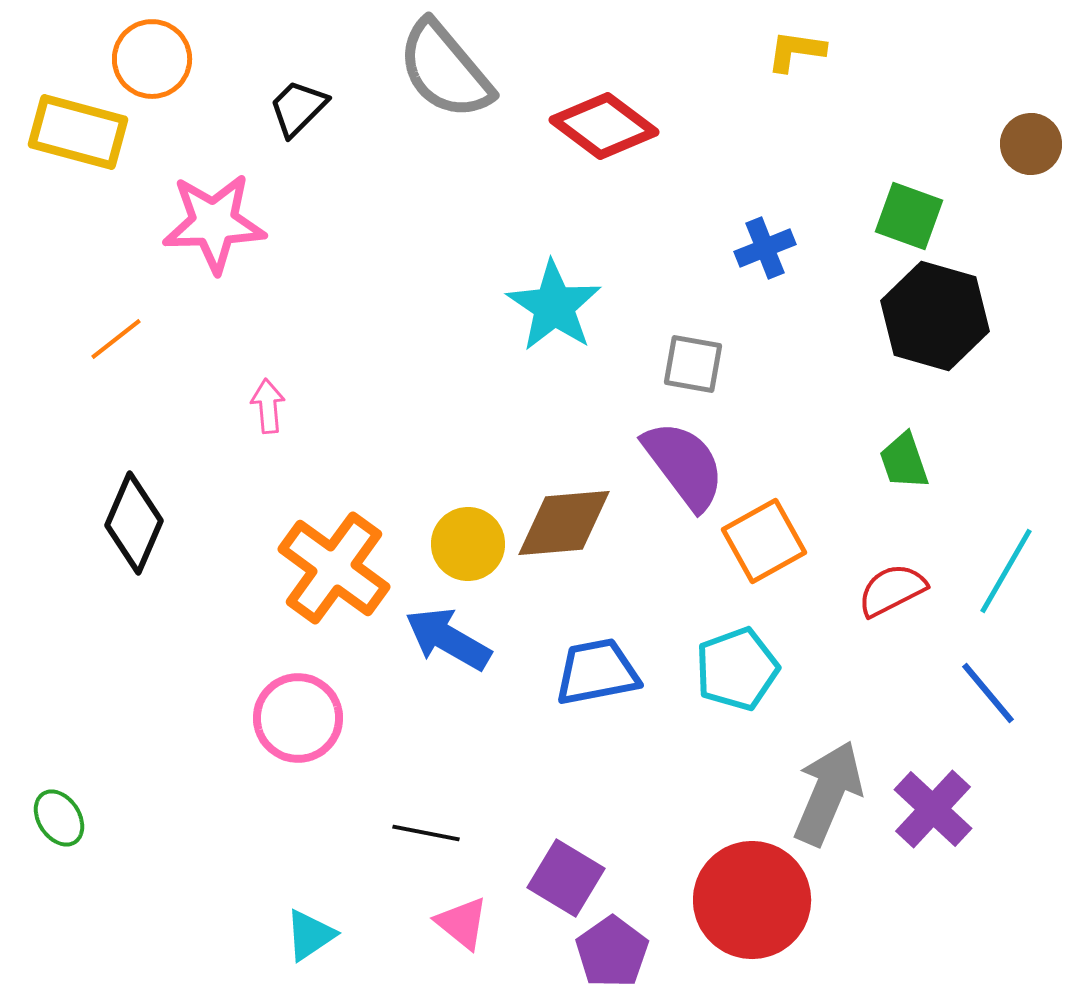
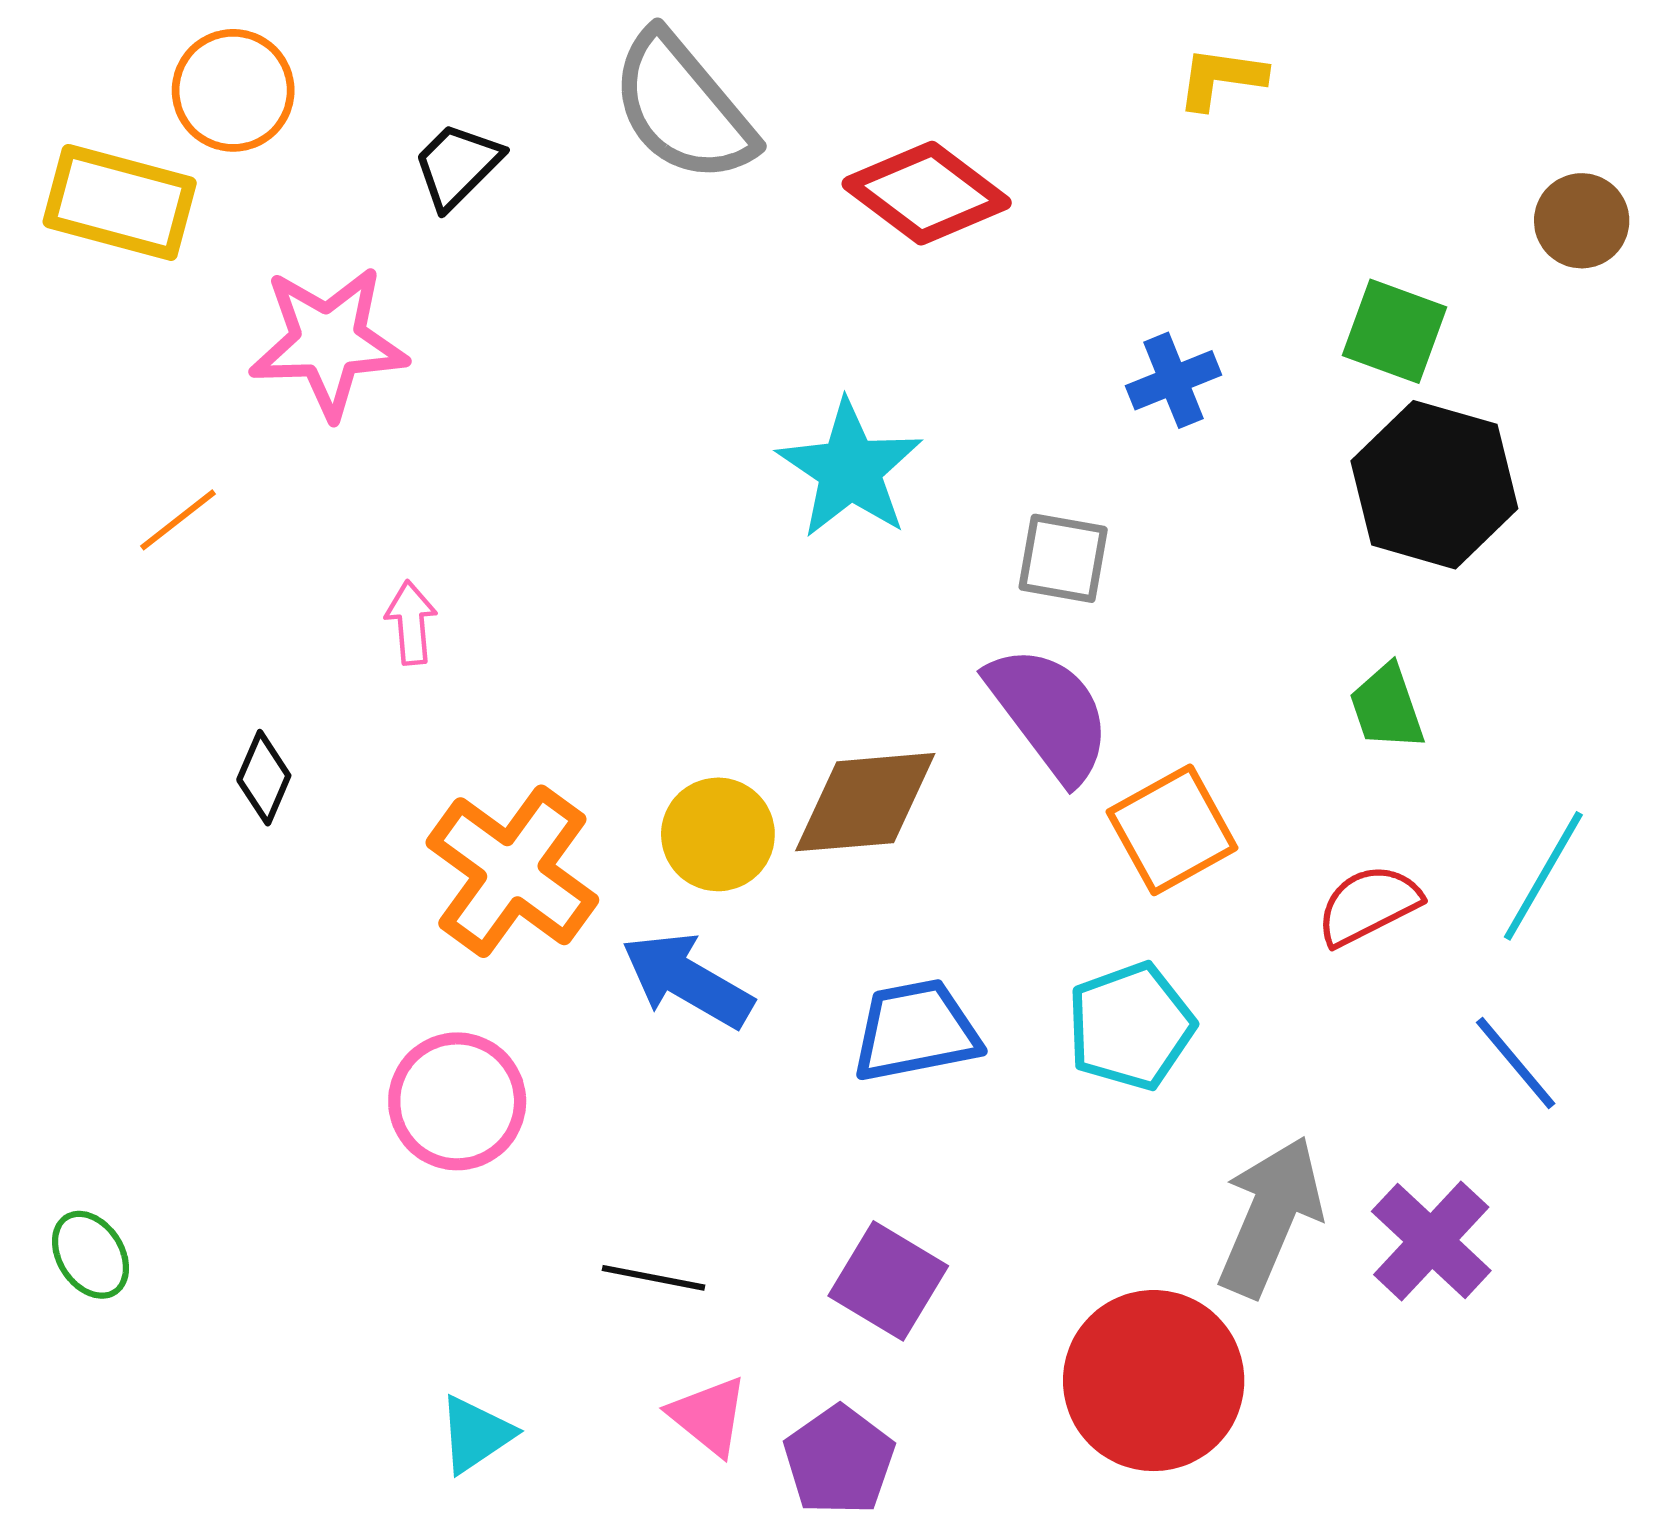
black diamond: (134, 523) -> (264, 778), moved, size x0.6
purple square: (566, 878) -> (888, 1281), moved
purple pentagon: (612, 952) -> (839, 1460), moved

